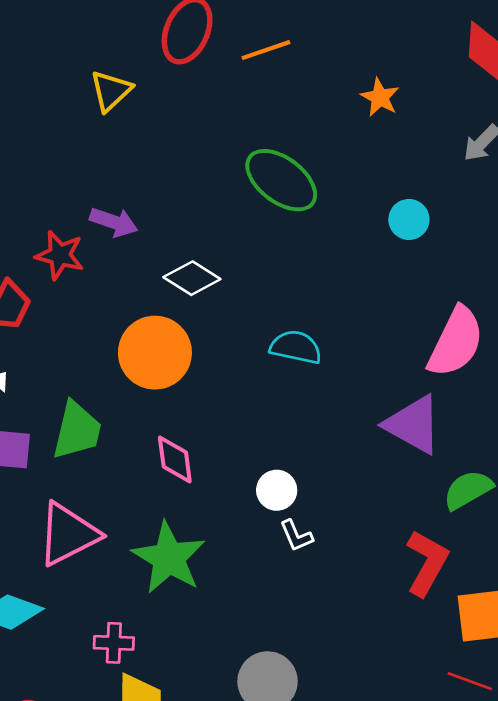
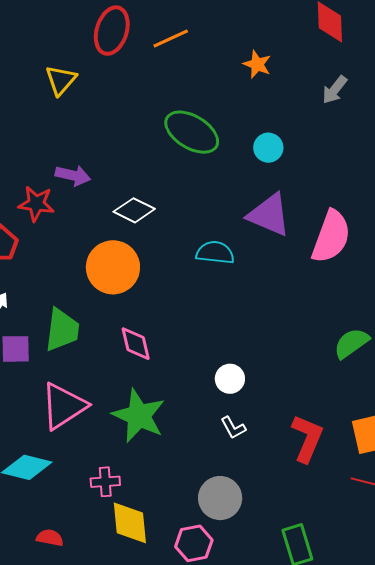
cyan circle: (409, 219) -> (268, 148), moved
purple triangle: (413, 425) -> (269, 215), moved
white circle: (277, 490) -> (230, 379), moved
white L-shape: (296, 536) -> (233, 428), moved
red L-shape: (427, 563) -> (307, 438), moved

